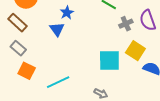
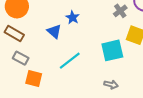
blue star: (67, 13) -> (73, 17), moved
cyan line: (58, 82) -> (70, 61), moved

